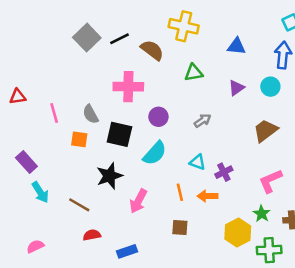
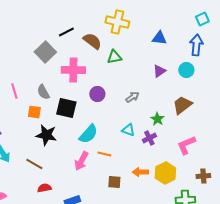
gray square: (87, 38) -> (45, 52), moved
green triangle: (194, 73) -> (114, 57), moved
cyan semicircle: (155, 153) -> (88, 134), moved
black star: (109, 176) -> (46, 135), moved, turned 30
orange line: (180, 192) -> (104, 154), moved, turned -64
orange arrow: (208, 196) -> (140, 172), moved
green star: (262, 214) -> (157, 119), moved
yellow hexagon: (238, 232) -> (165, 173), moved

